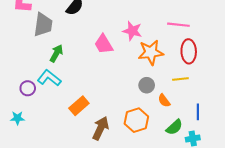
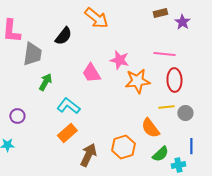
cyan L-shape: (49, 78) -> (68, 106), moved
gray circle: (147, 85) -> (185, 113), moved
orange semicircle: (164, 101) -> (150, 128), size x1.5
blue line: (198, 112) -> (191, 146), moved

